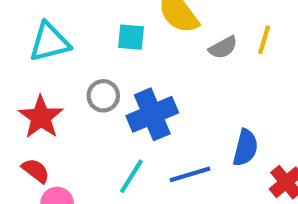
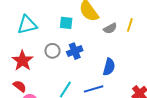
blue cross: (152, 114) -> (75, 51), moved, size x0.7
blue semicircle: (245, 148) -> (109, 67), moved

